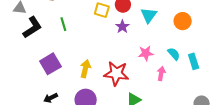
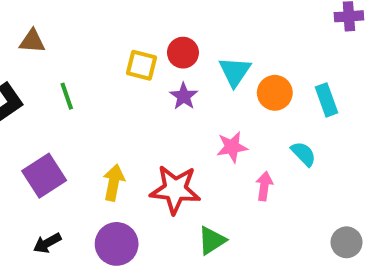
orange circle: (183, 21) -> (275, 93), moved
cyan semicircle: (174, 54) -> (303, 154), moved
cyan rectangle: (194, 61) -> (326, 100), moved

